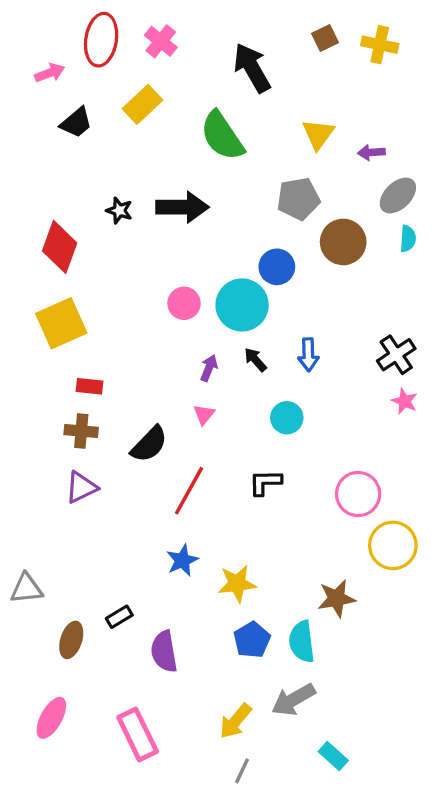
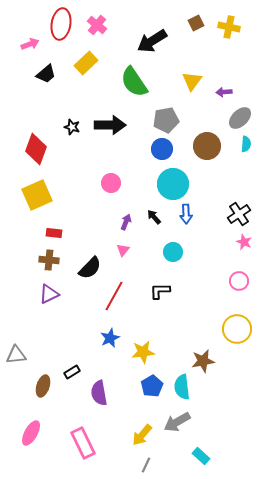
black arrow: (252, 68) -> (152, 41), turned -92
gray pentagon: (298, 199) -> (166, 120), moved
blue circle: (277, 267) -> (162, 149), moved
cyan circle: (242, 305) -> (173, 184), moved
pink circle: (358, 494) -> (239, 281), moved, size x0.7

